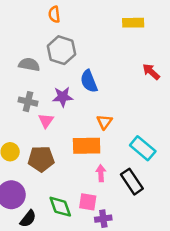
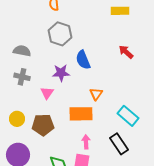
gray semicircle: (29, 65) -> (22, 51), moved
red arrow: (151, 72) -> (126, 52), moved
gray cross: (28, 102) -> (22, 77), moved
pink arrow: (101, 173) -> (86, 142), moved

